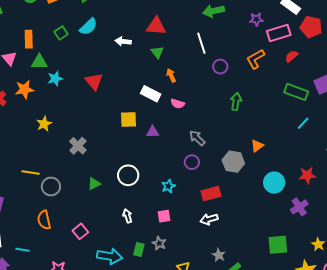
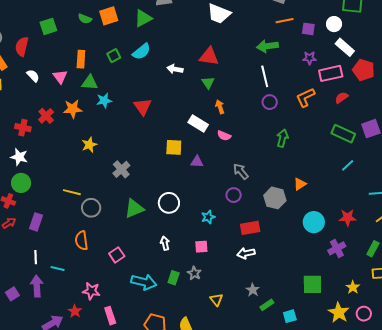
white line: (201, 43) -> (265, 76), moved
green triangle: (94, 184) -> (134, 209), size x1.5

